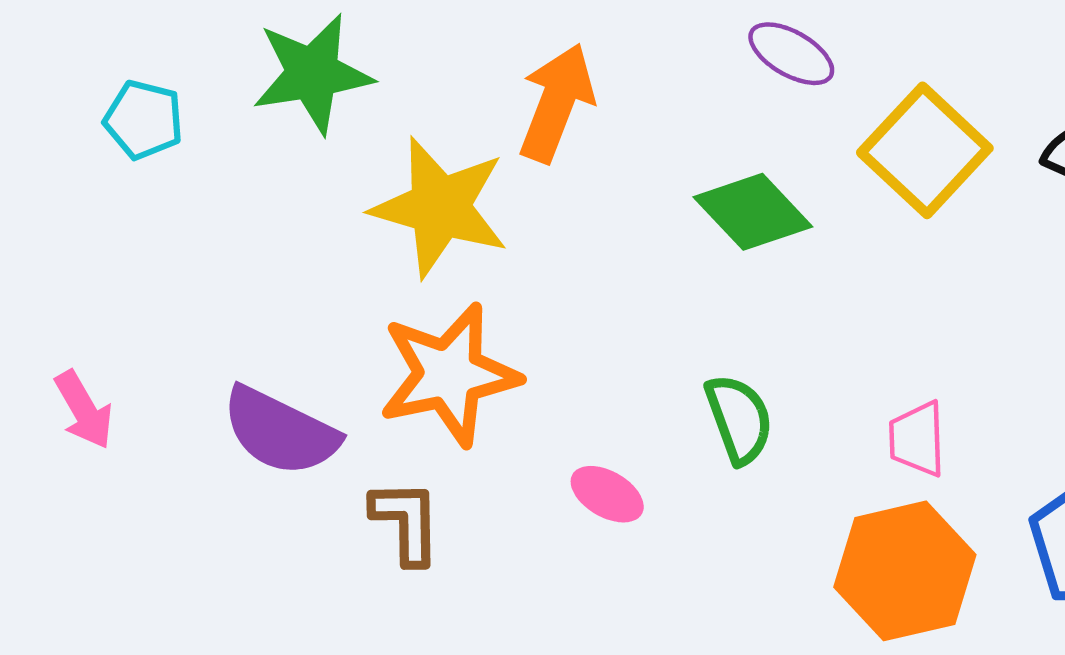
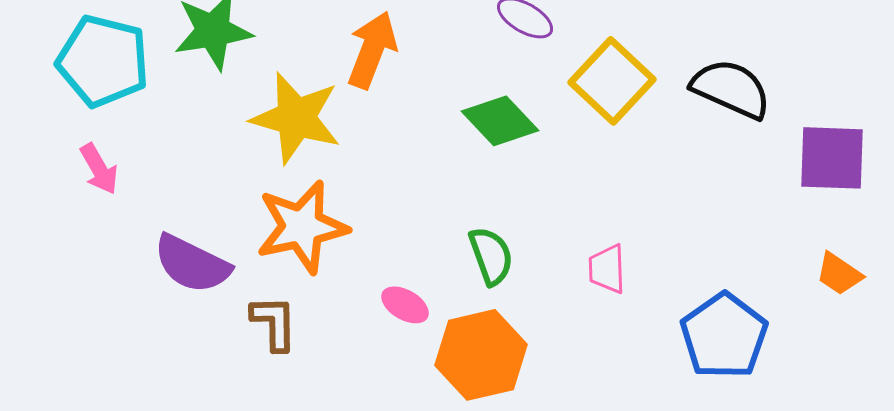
cyan pentagon: (144, 120) -> (103, 61), size x1.8
pink arrow: (84, 410) -> (99, 169), moved
orange hexagon: (905, 571) -> (481, 355), moved

